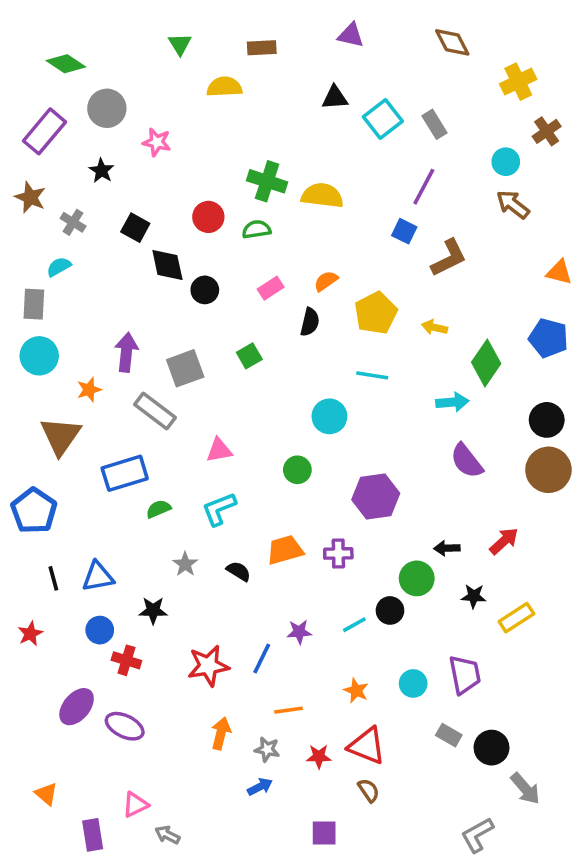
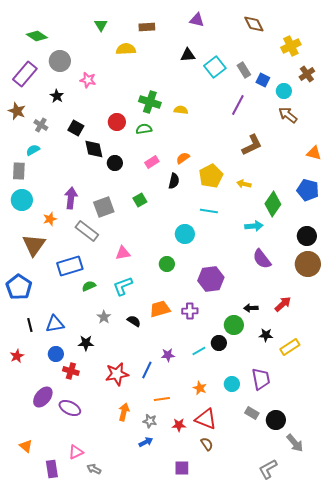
yellow semicircle: (322, 196) -> (181, 110), size x0.6
blue square: (404, 231) -> (263, 80), moved

